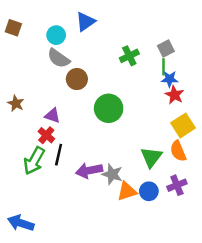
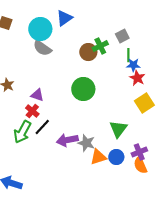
cyan circle: (56, 35) -> (40, 29), size x1.5
gray square: (166, 49) -> (122, 36), moved
brown circle: (77, 79) -> (88, 52), moved
orange semicircle: (178, 151) -> (140, 165), moved
black line: (59, 155) -> (42, 127), turned 30

